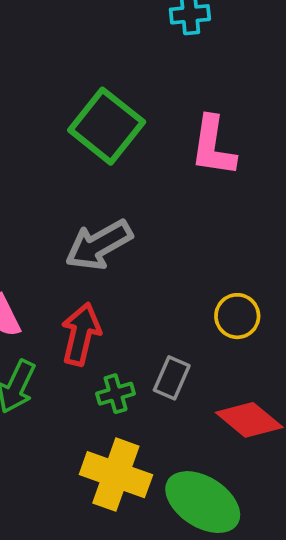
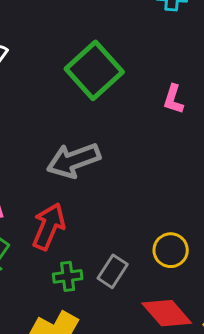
pink L-shape: (213, 146) -> (173, 99), size x0.6
yellow circle: (237, 316) -> (171, 250), moved

